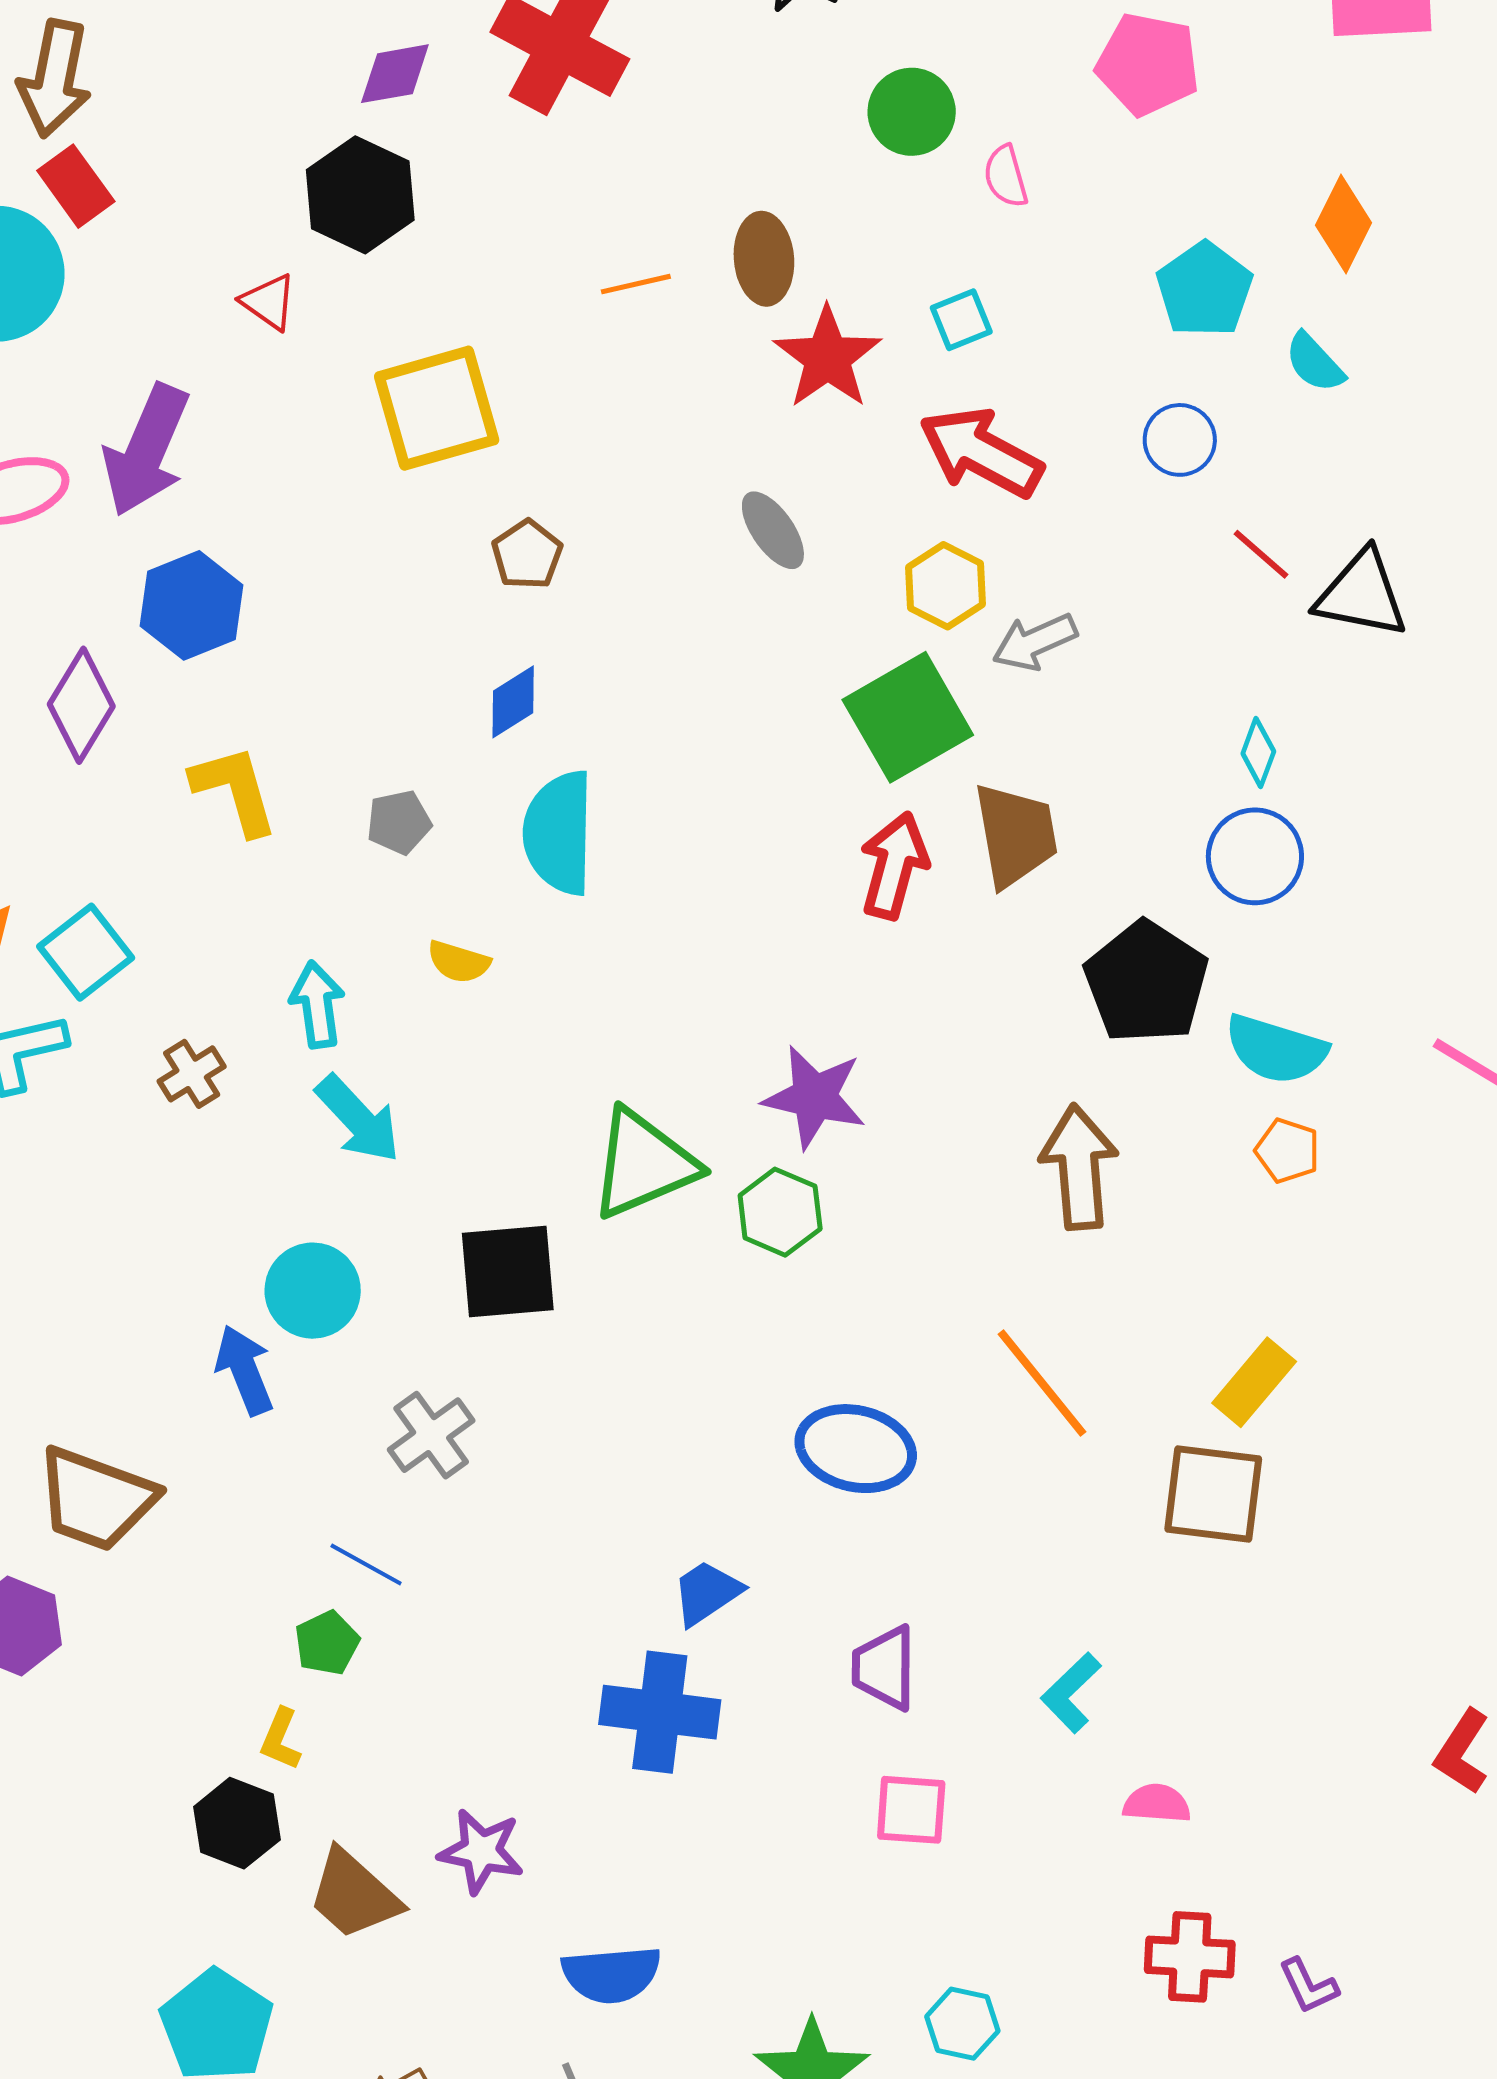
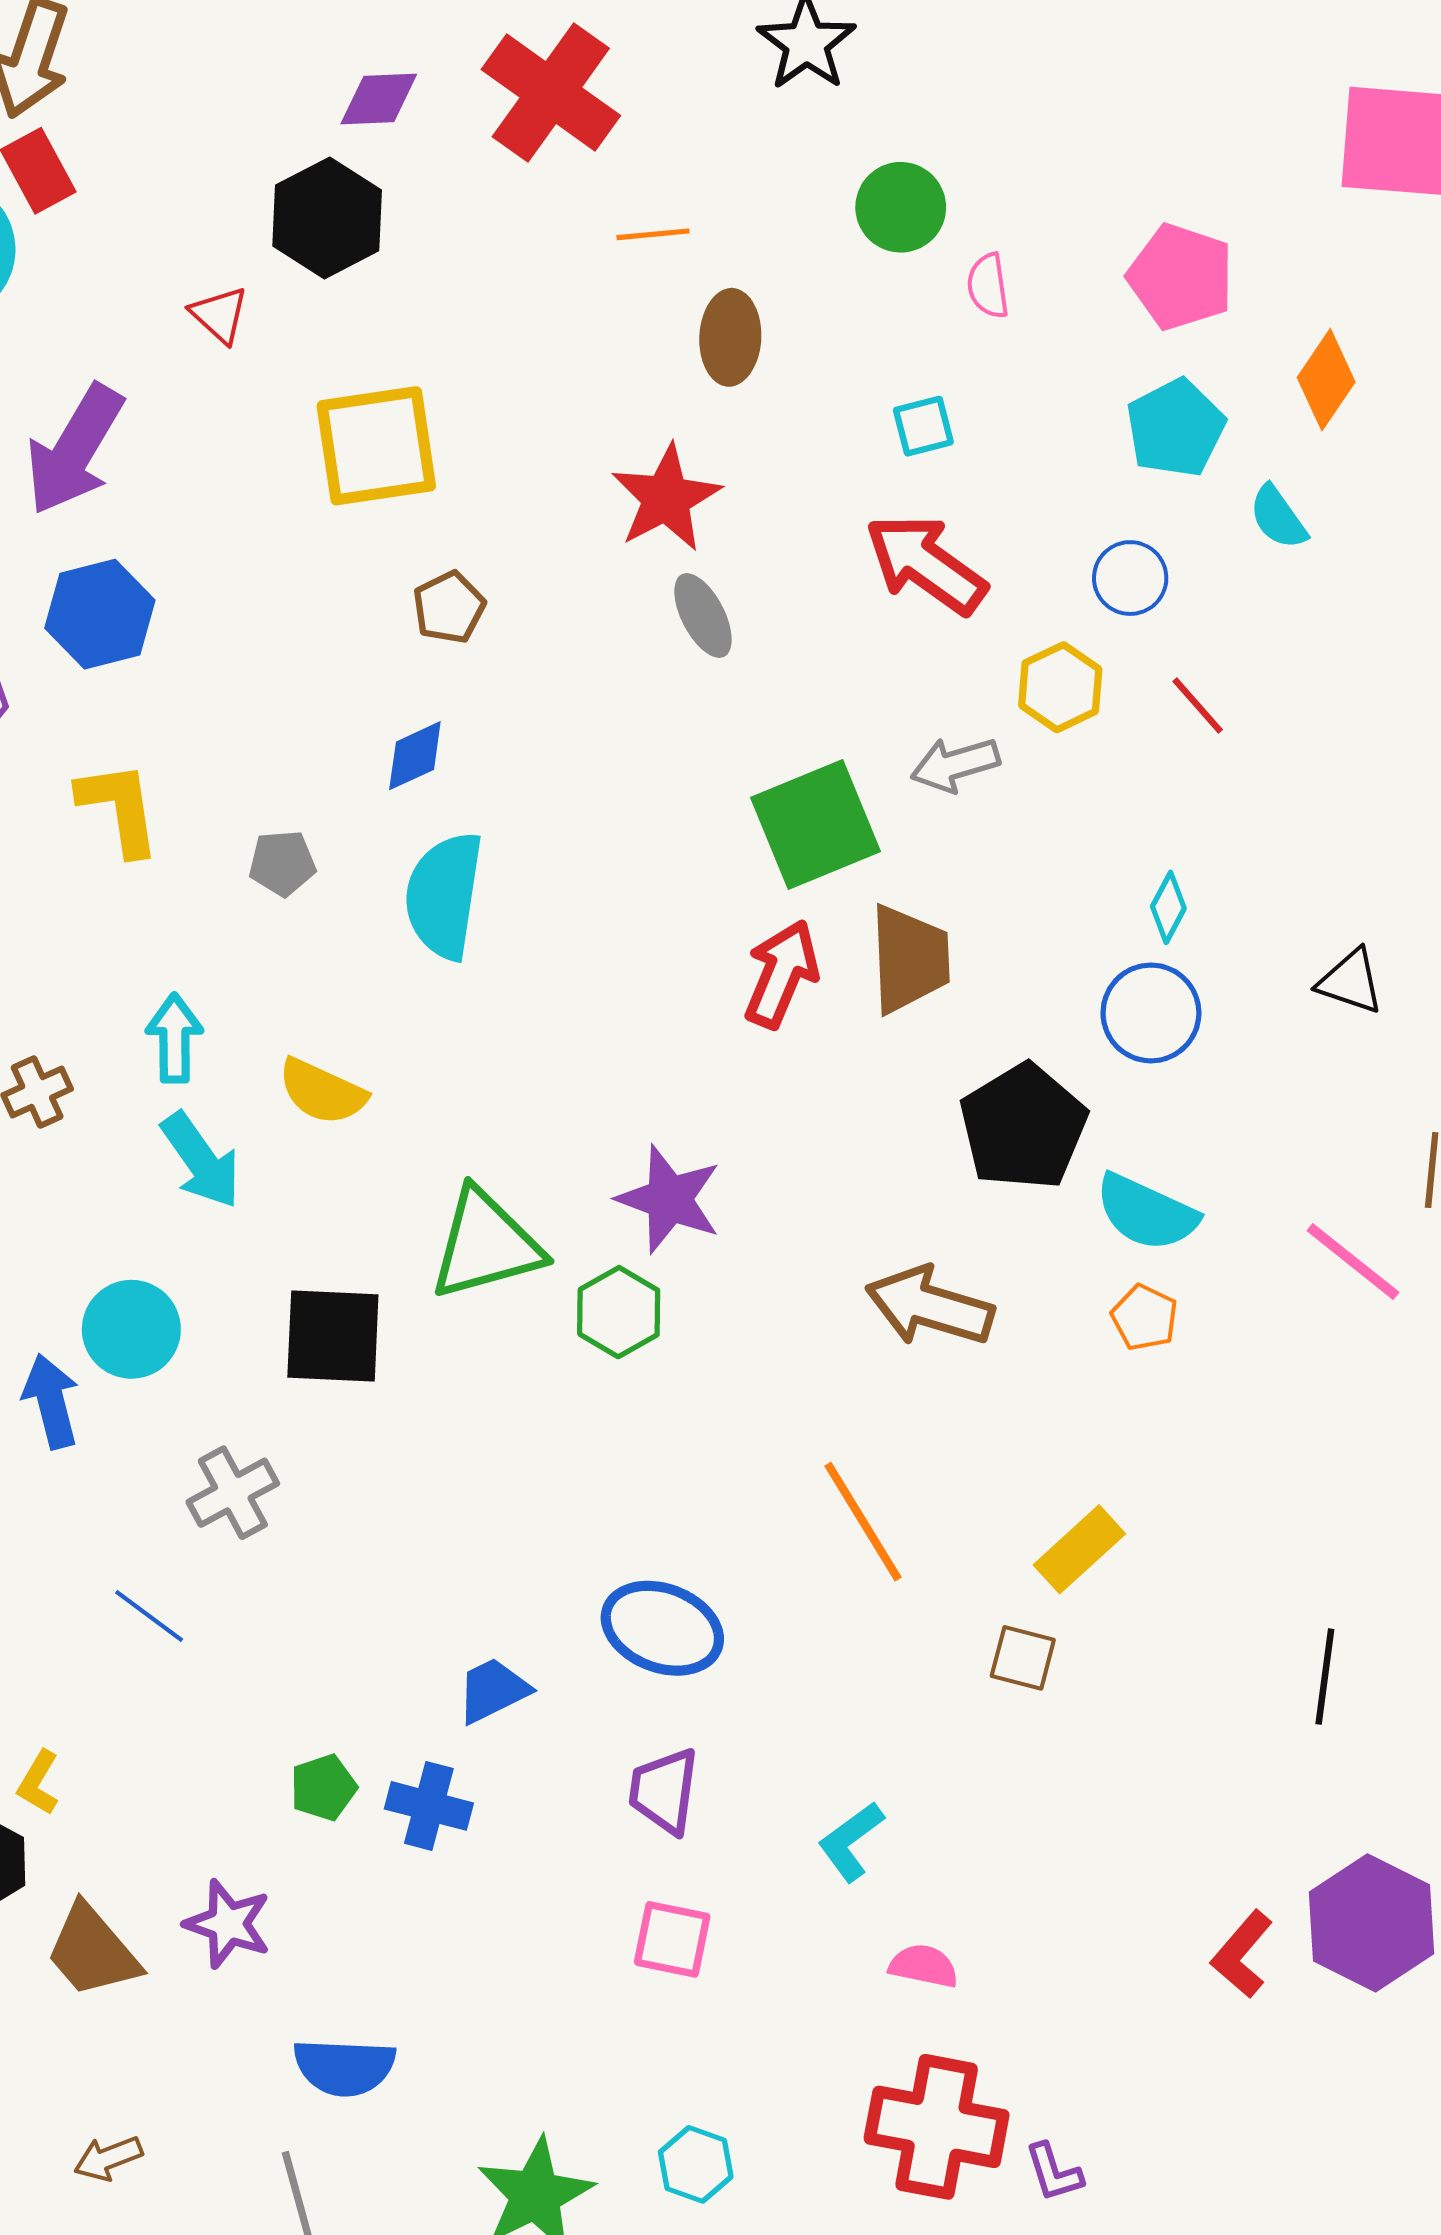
pink pentagon: (1148, 64) -> (1181, 277), moved
orange line: (636, 284) -> (653, 234), moved
red star: (827, 358) -> (666, 498), moved
yellow hexagon: (946, 586) -> (1060, 687), moved
black triangle: (1362, 594) -> (1350, 981), moved, size x0.7
yellow semicircle: (459, 962) -> (322, 1092), moved, size x1.4
brown arrow: (1079, 1167) -> (930, 1306), turned -76
blue ellipse: (856, 1449) -> (662, 1628), moved
brown square: (1213, 1494) -> (1023, 1658), size x0.6
green pentagon: (327, 1643) -> (323, 1788), moved
blue cross: (660, 1712) -> (429, 1806), size x0.7
red cross: (1190, 1957) -> (937, 2127), size x1.5

